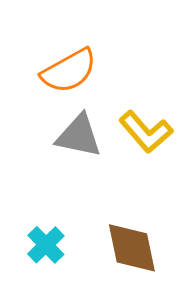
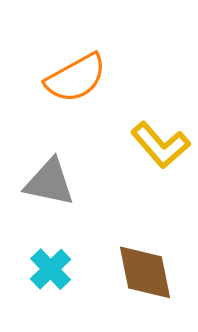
gray triangle: (79, 136) -> (49, 182), moved

